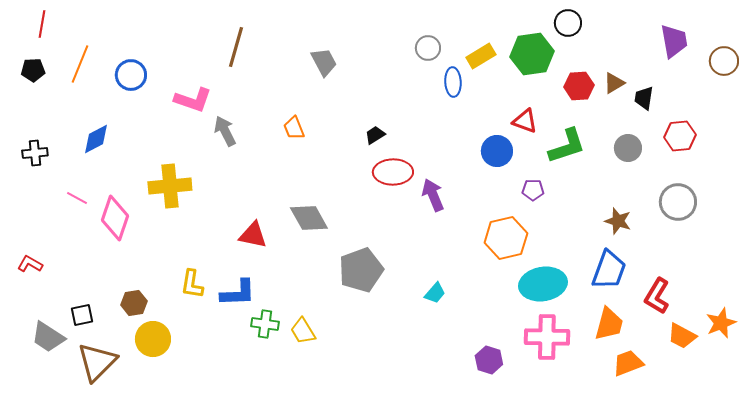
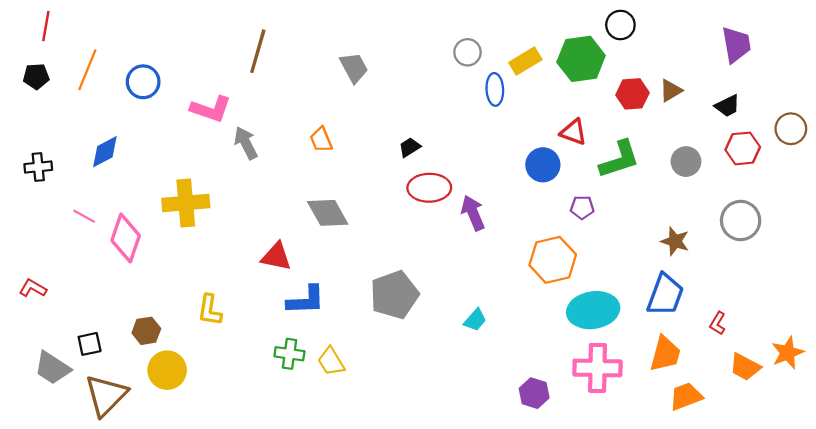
brown circle: (724, 61) -> (791, 129), moved
black trapezoid: (644, 98) -> (727, 106), moved, turned -125
gray diamond: (309, 218) -> (328, 213), moved
blue L-shape: (238, 293) -> (306, 300), moved
red L-shape: (657, 296) -> (718, 323), size x0.6

